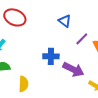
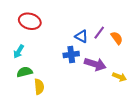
blue triangle: (65, 21) -> (81, 36), moved
yellow semicircle: (23, 84) -> (39, 87), moved

